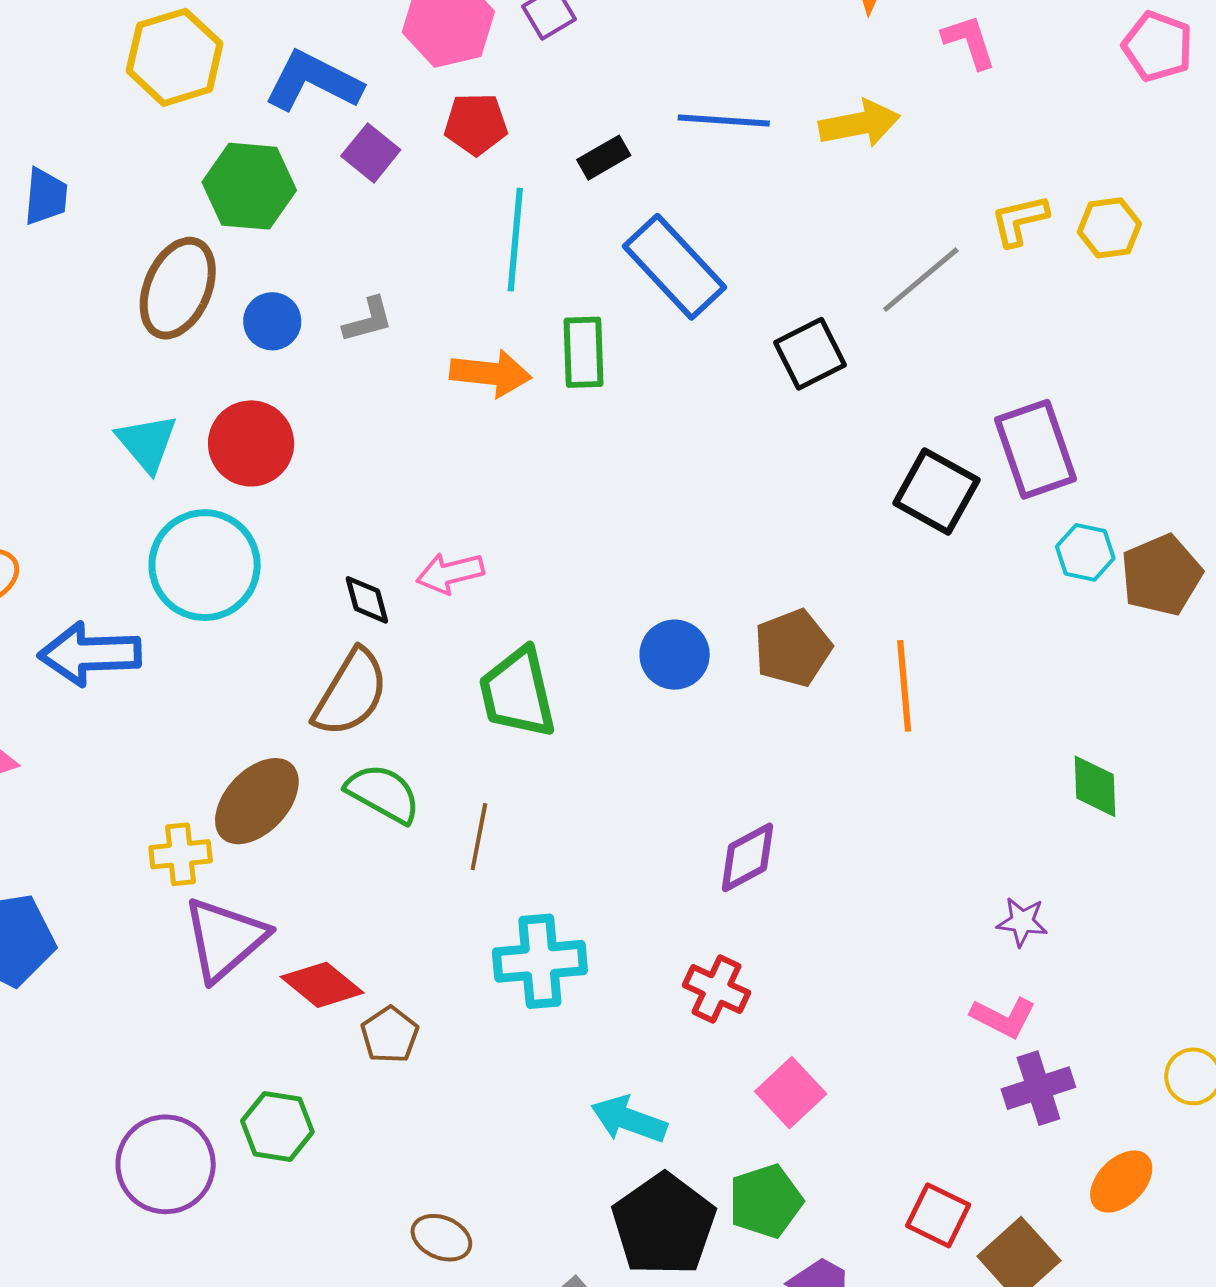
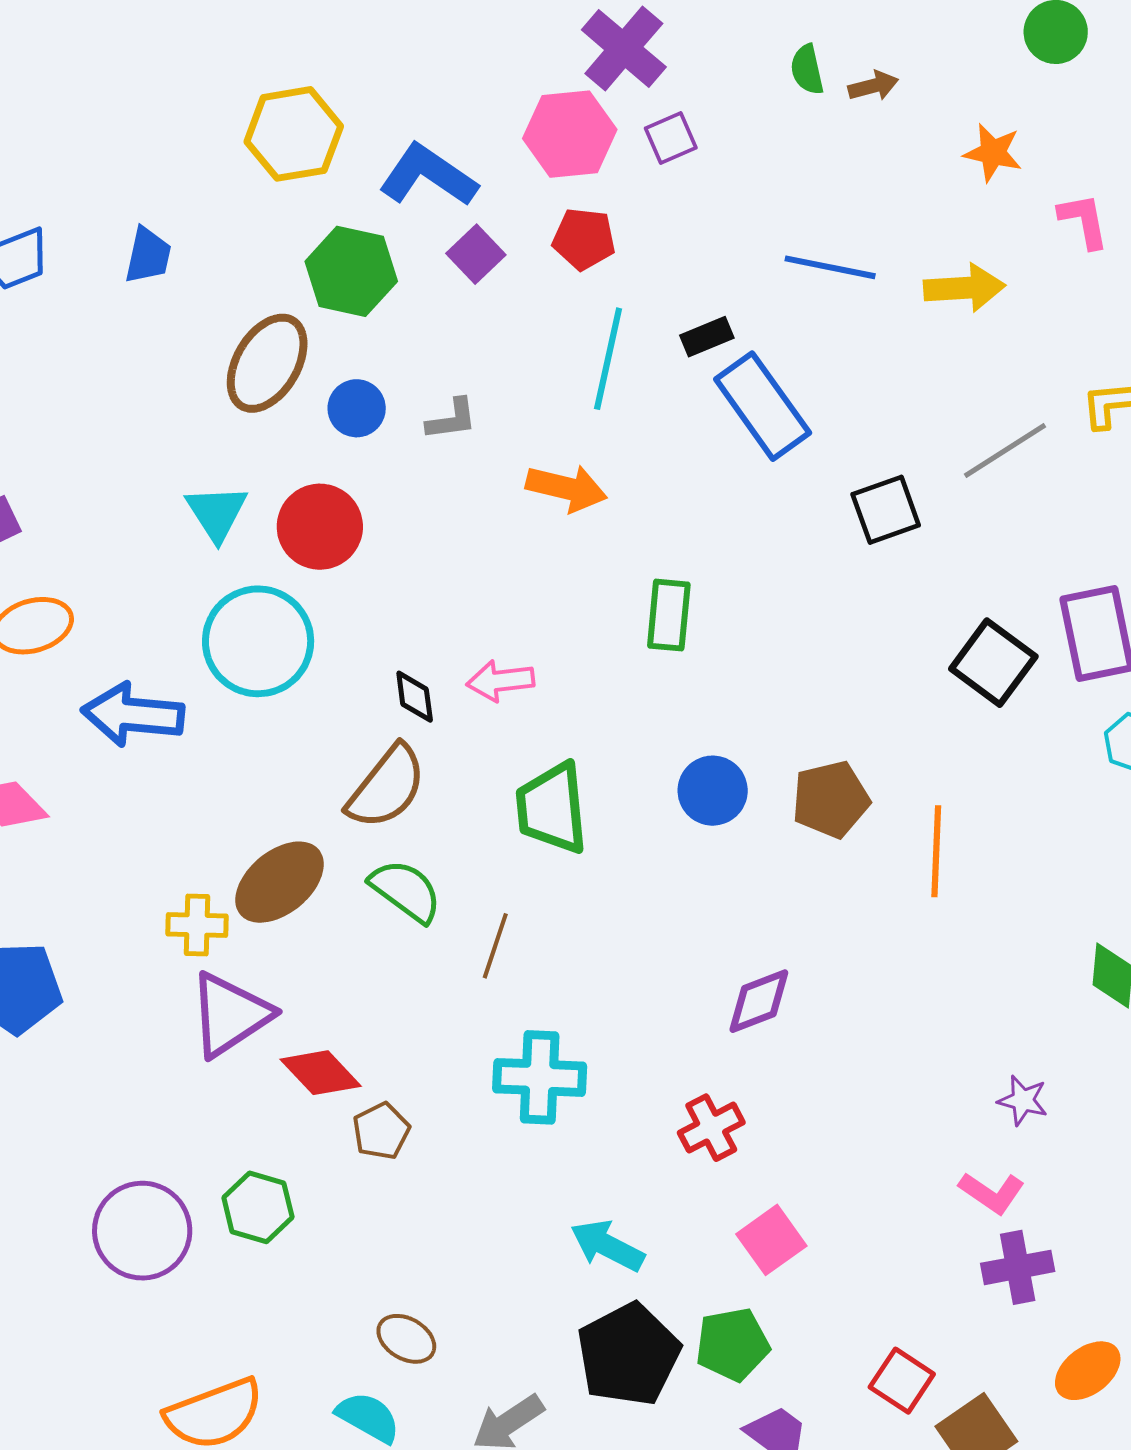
black rectangle: (604, 158) -> (707, 337), moved
green rectangle: (584, 352) -> (669, 615), moved
red cross: (716, 989) -> (711, 1128), turned 30

